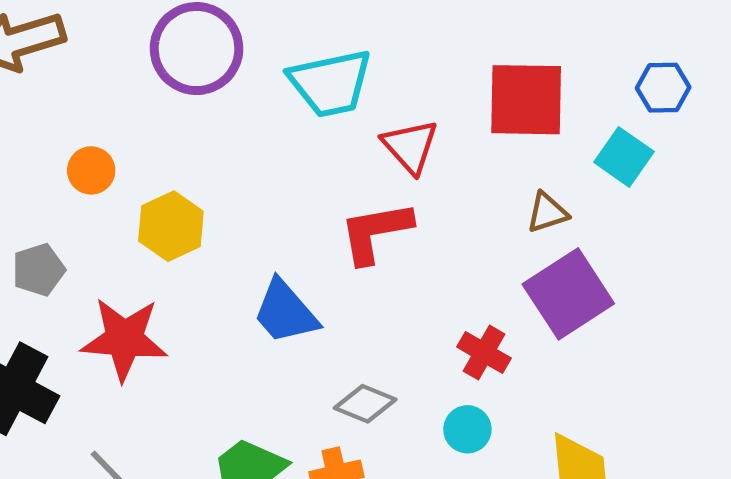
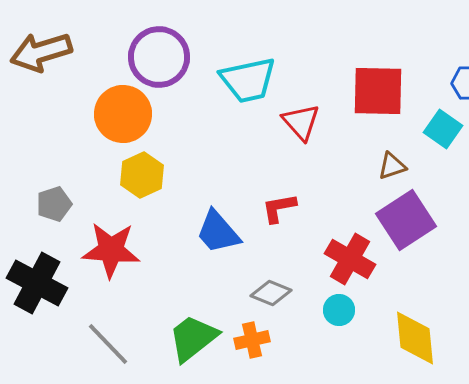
orange circle: (91, 170) -> (123, 114), moved, size x1.8
red L-shape: (376, 232) -> (279, 208), moved, size x0.7
red cross: (484, 353) -> (350, 259), size x1.4

